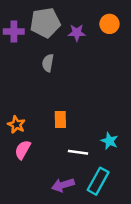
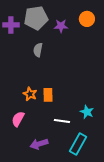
orange star: (16, 125) -> (30, 94), moved
purple arrow: (63, 185) -> (39, 144), moved

